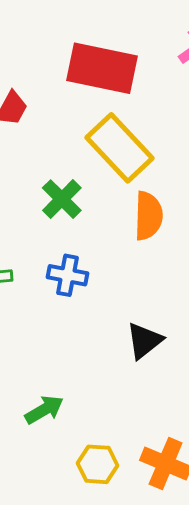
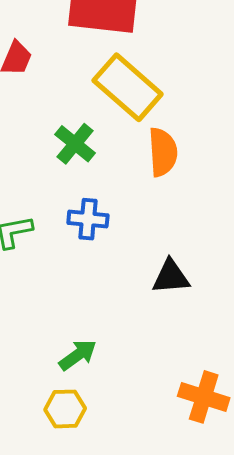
black triangle: (144, 341) -> (171, 277), turned 39
yellow hexagon: (98, 464) -> (65, 409), moved

